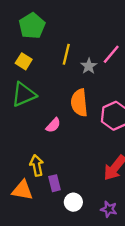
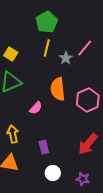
green pentagon: (32, 26) -> (47, 22), moved
yellow arrow: (37, 165) -> (13, 134), moved
purple rectangle: (54, 183) -> (44, 147), moved

